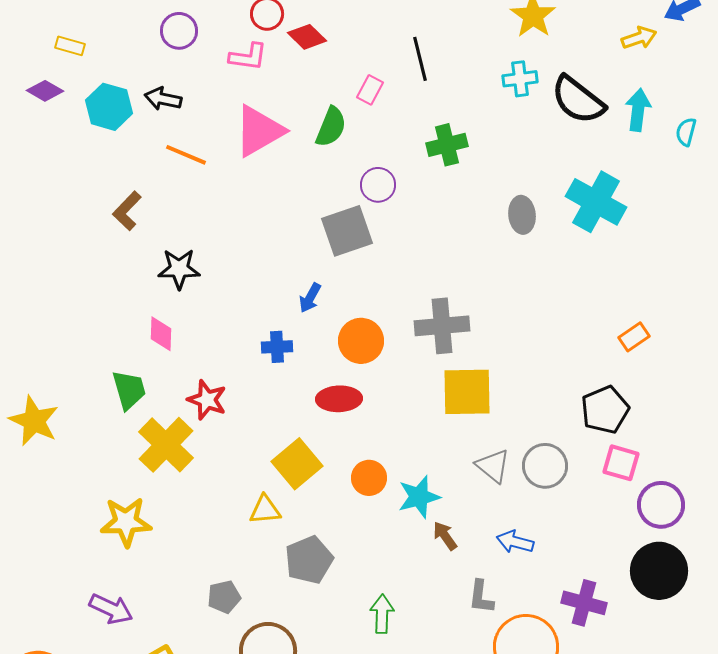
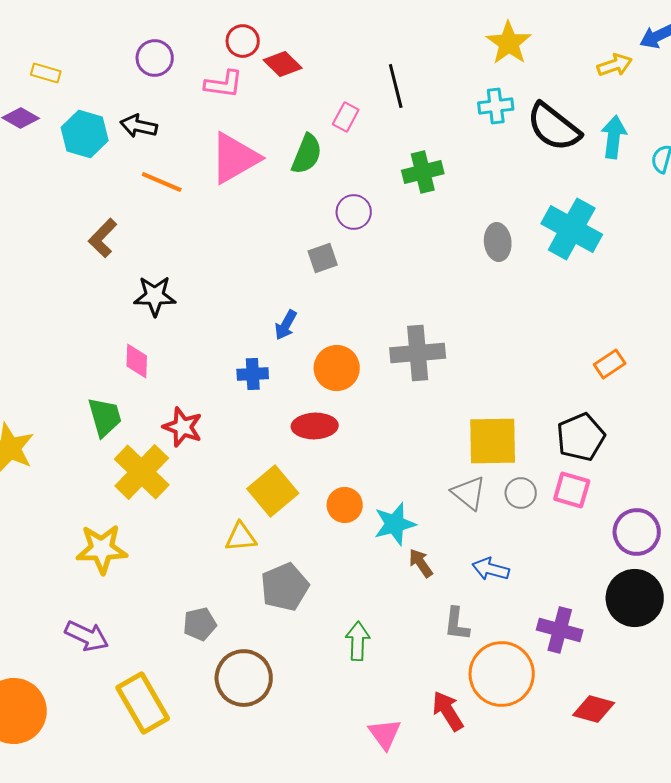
gray square: (347, 231) -> (323, 258), size x0.6
yellow square: (467, 392) -> (493, 441), moved
pink square: (621, 463) -> (572, 490), moved
gray circle: (545, 466) -> (521, 493), size x0.7

